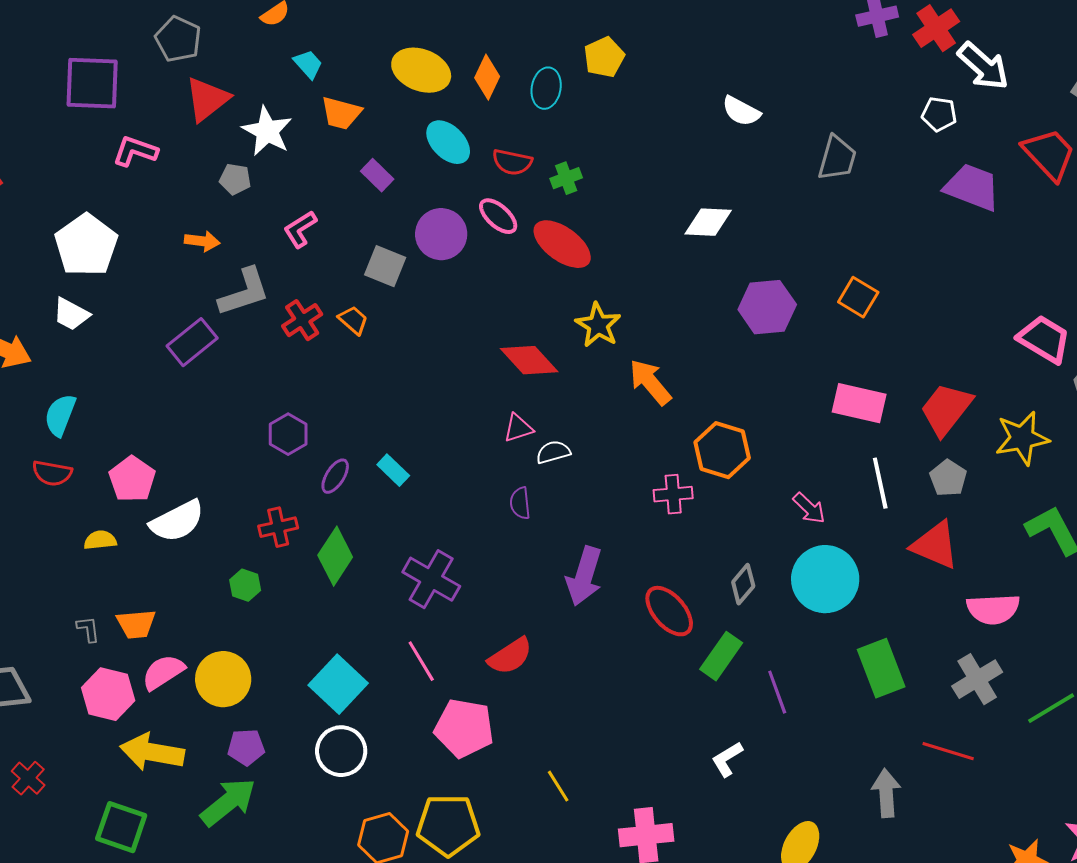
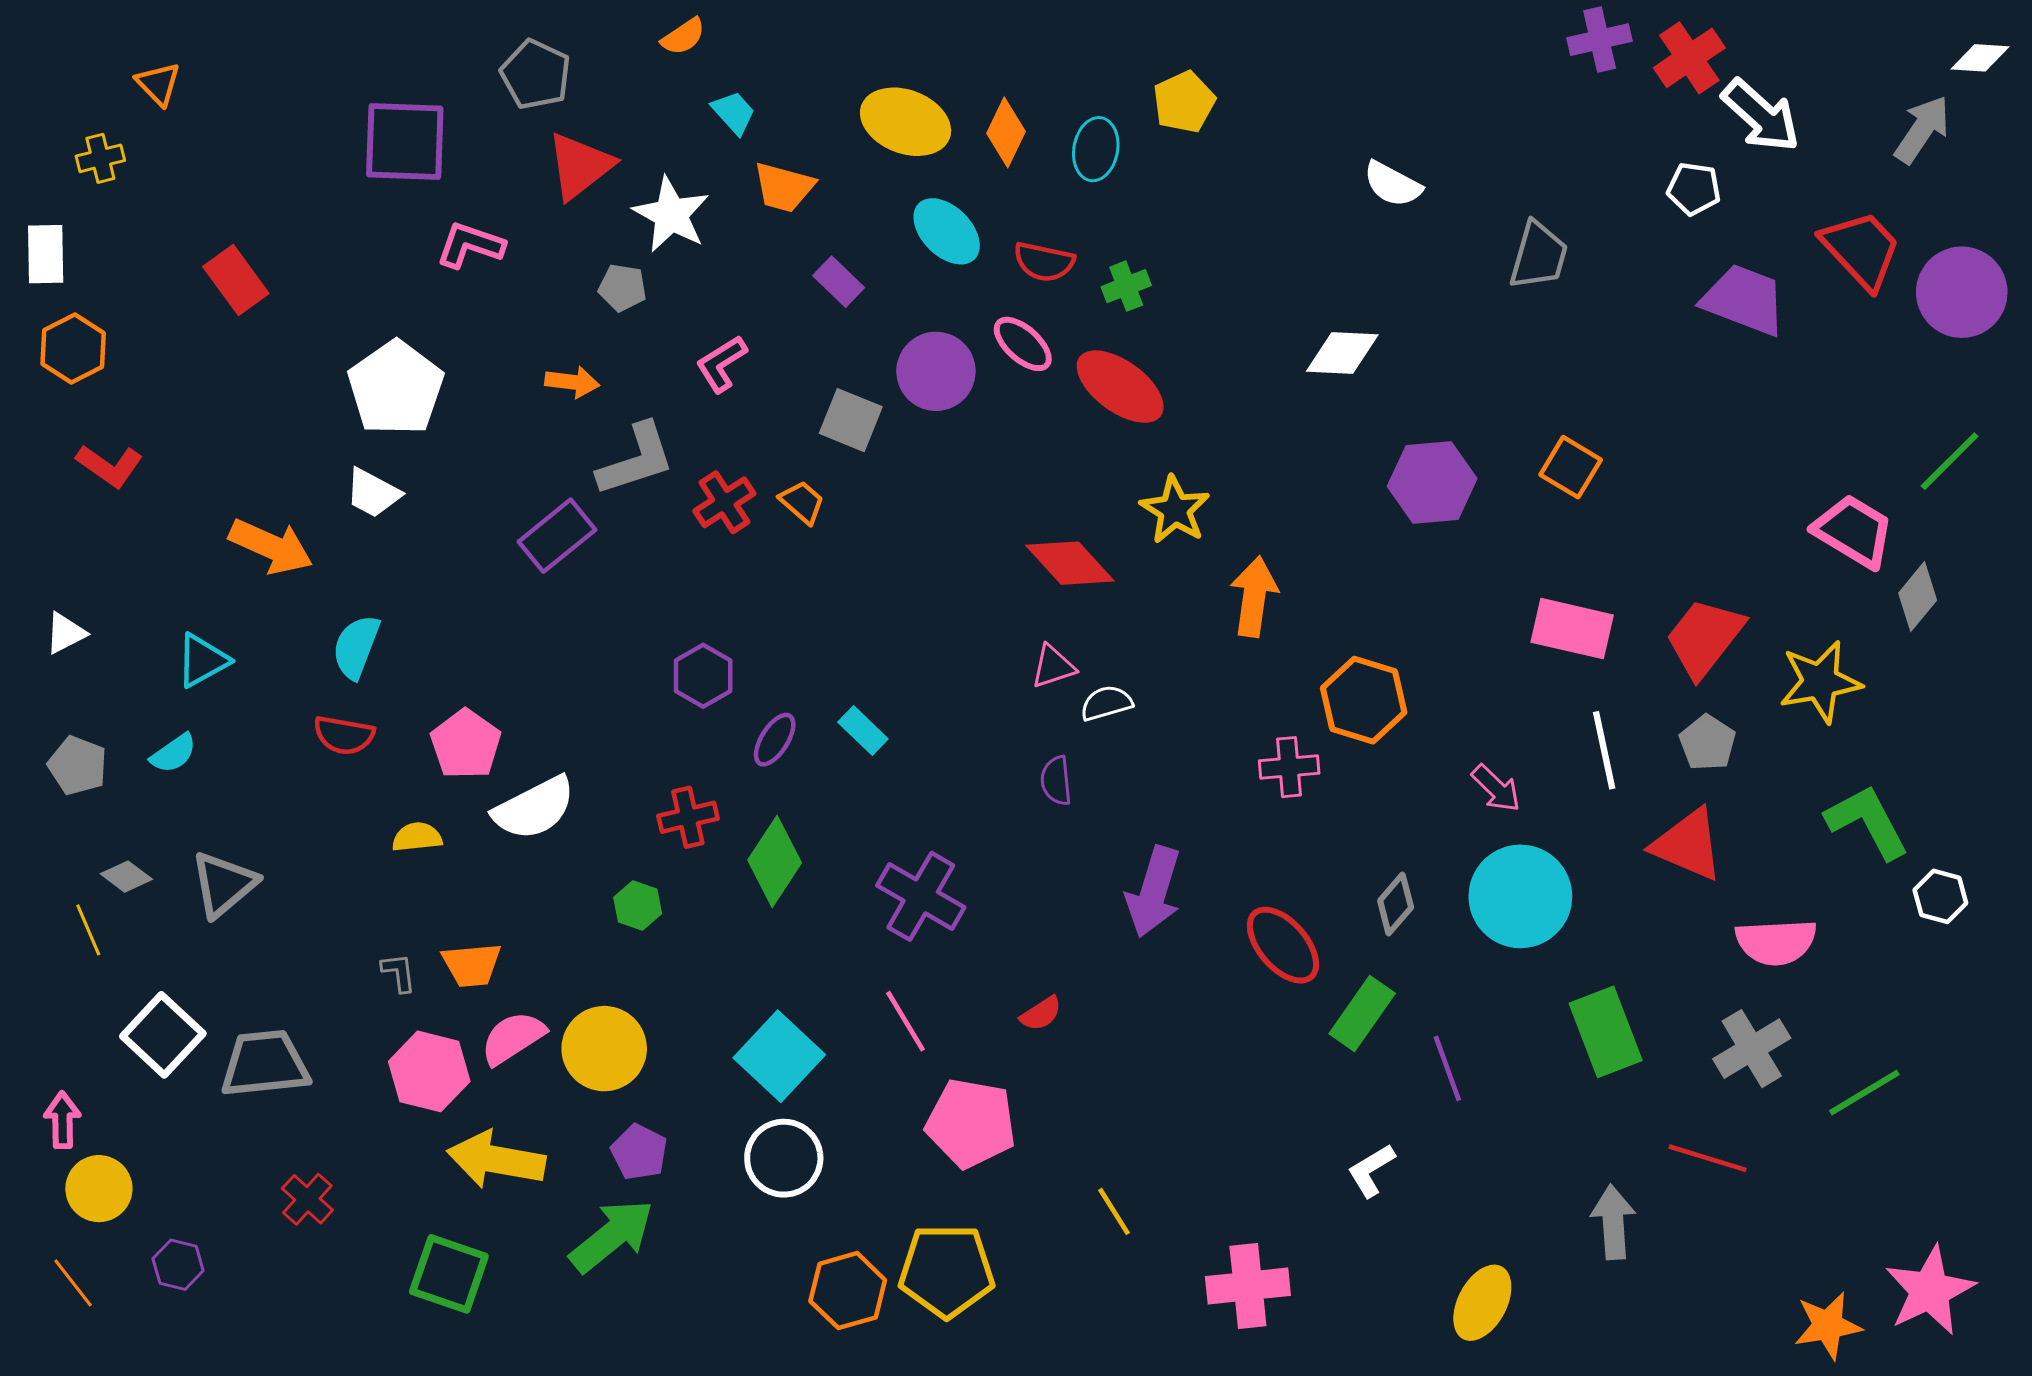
orange arrow: (650, 382) -> (1254, 597), turned 48
red semicircle: (510, 656) -> (1041, 1014), size x0.6
purple pentagon: (246, 747) -> (639, 1152), turned 30

